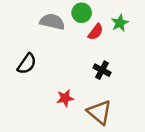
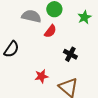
red semicircle: (96, 32) -> (50, 31), moved

